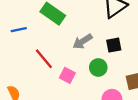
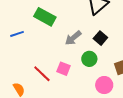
black square: (114, 45) -> (100, 38), turned -32
red line: (44, 59) -> (42, 74), moved

